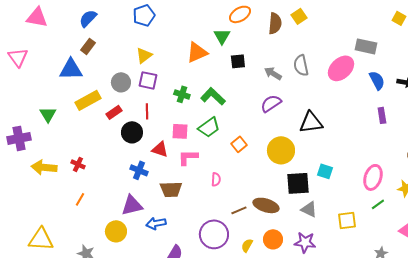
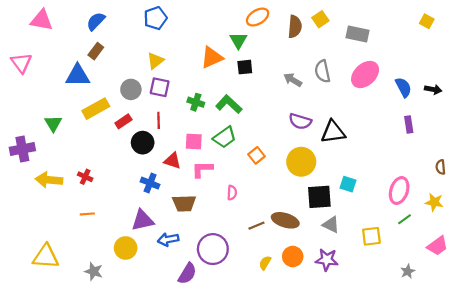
gray rectangle: (366, 46) -> (358, 34), moved
black square: (238, 61) -> (245, 67), moved
purple semicircle: (271, 103) -> (300, 121), moved, turned -130
orange line: (80, 199) -> (87, 214), turned 56
purple circle: (214, 234) -> (213, 249), moved

